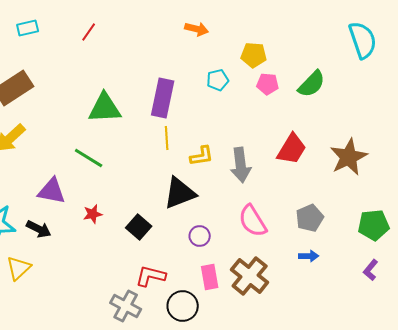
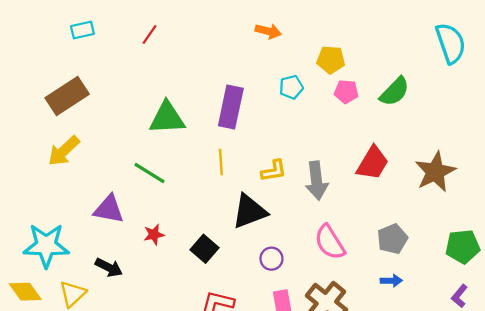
yellow line: (167, 138) -> (221, 162), moved
black arrow: (39, 229) -> (109, 267), moved

